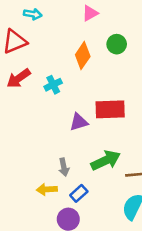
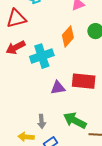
cyan cross: (53, 85) -> (42, 56), size x1.6
green arrow: (106, 160) -> (75, 120), turned -135

